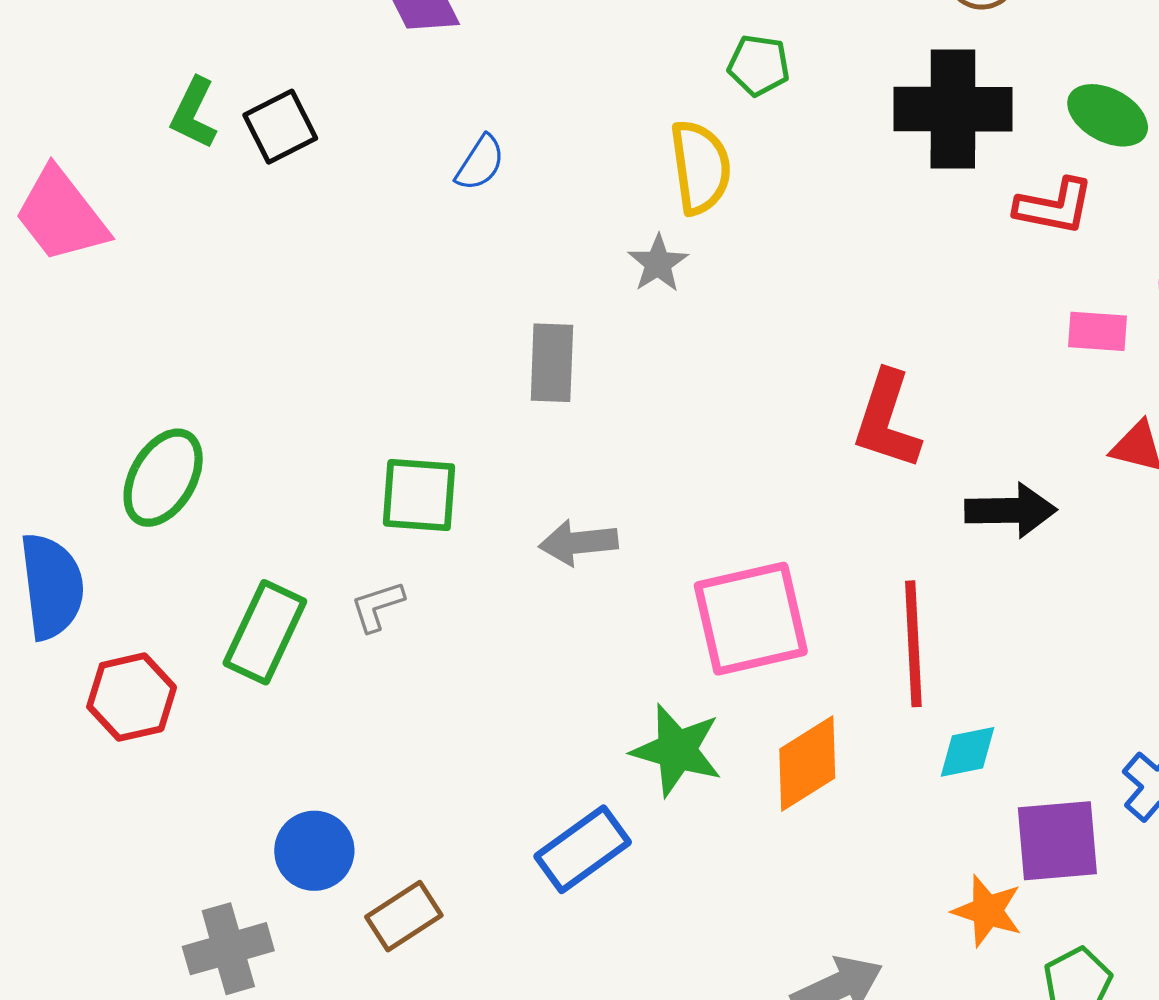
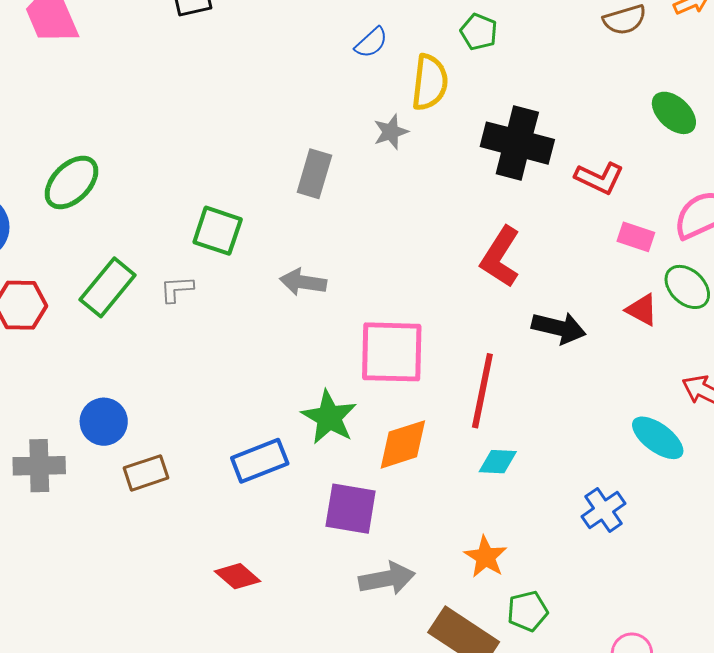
black cross: (953, 109) -> (517, 143), moved
blue semicircle: (480, 163) -> (371, 43), moved
red L-shape: (1054, 206) -> (599, 178), moved
purple square: (1057, 841) -> (351, 509), moved

